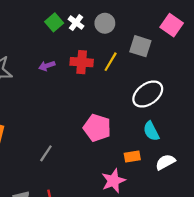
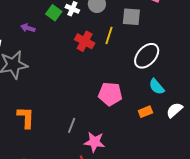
red cross: (82, 62) -> (85, 41), turned 36
purple arrow: (47, 66) -> (28, 28), moved, turned 48
pink star: (113, 181) -> (95, 142), moved, turned -30

